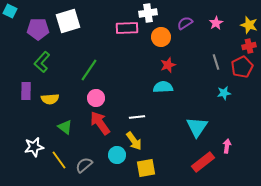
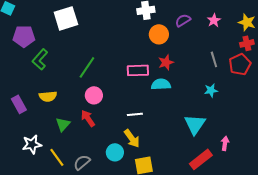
pink rectangle: (127, 28) -> (138, 70), moved
purple pentagon: (38, 29) -> (24, 36), moved
purple rectangle: (26, 91) -> (19, 104), moved, turned -30
cyan star: (224, 93) -> (211, 90), moved
red arrow: (100, 123) -> (88, 118), moved, size x0.7
green triangle: (65, 127) -> (63, 124), turned 35

